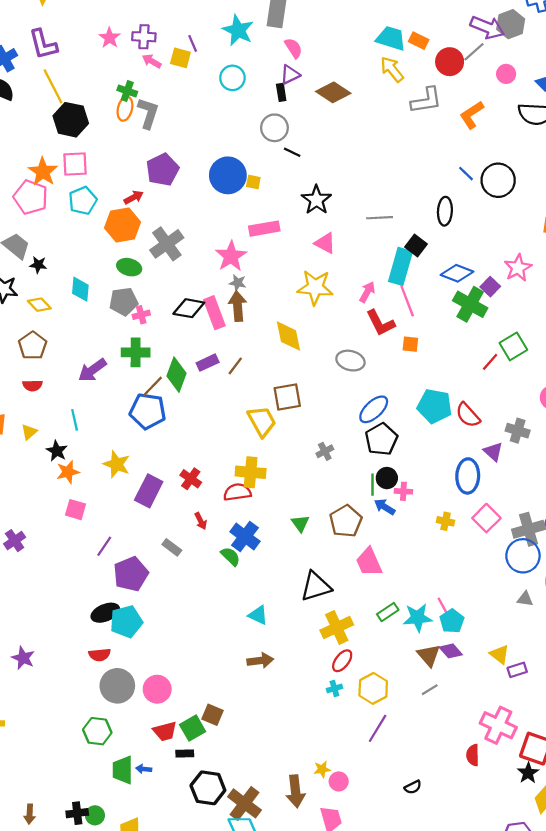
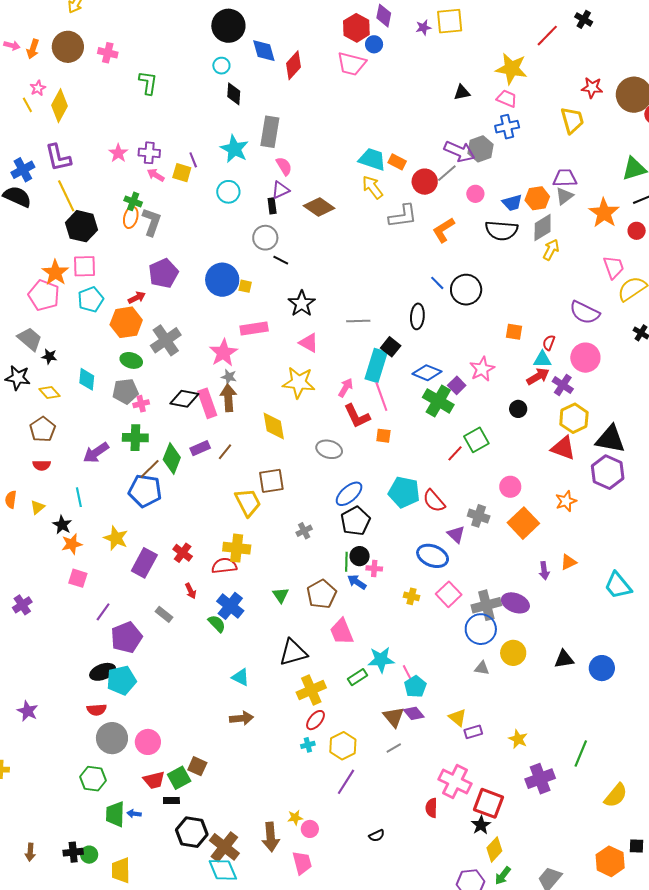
blue ellipse: (468, 476) -> (433, 556), turned -72
cyan star: (418, 618) -> (381, 660), moved

